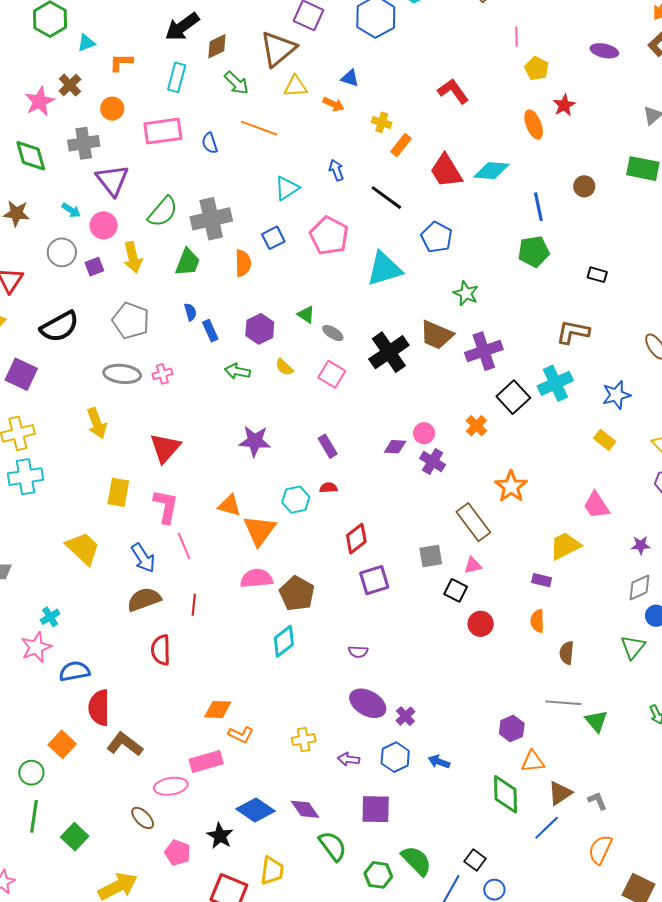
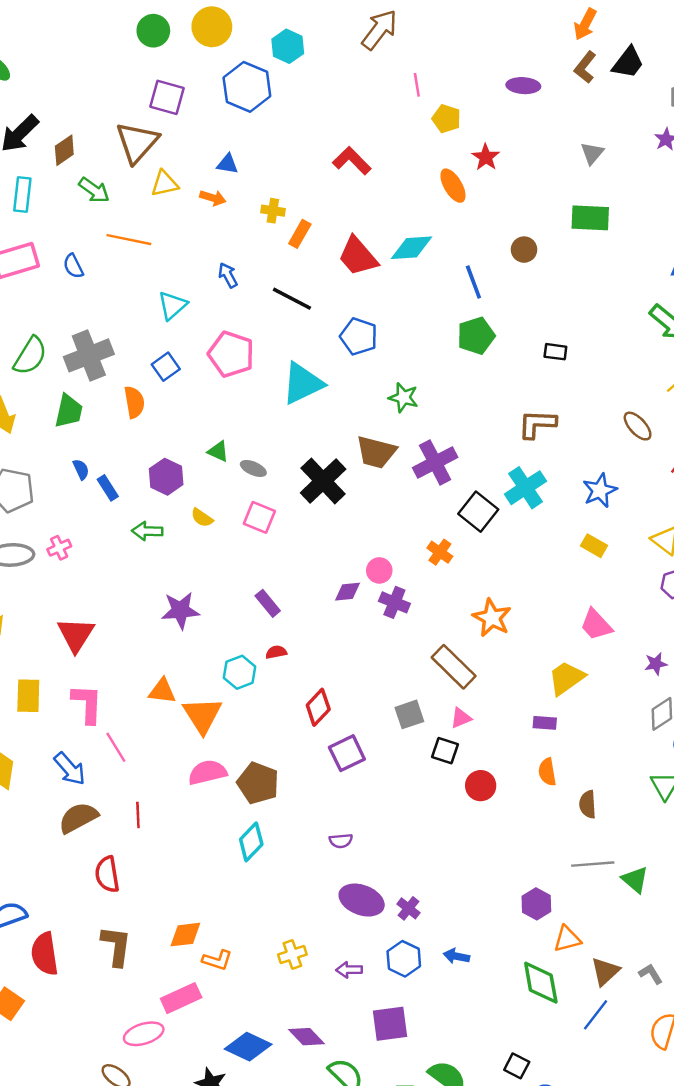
brown L-shape: (125, 744) -> (116, 946), moved, turned 69

